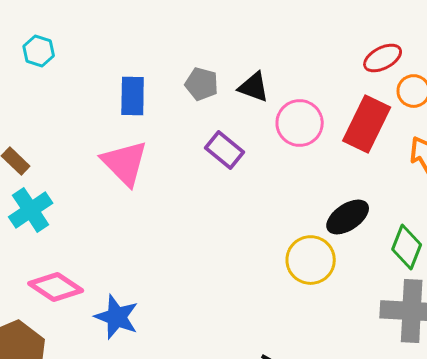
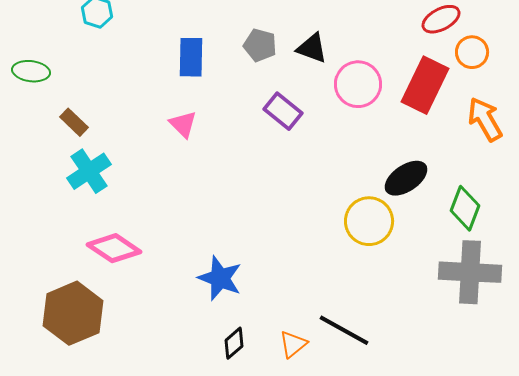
pink triangle: (125, 163) -> (183, 124), size x0.6
blue star: (117, 317) -> (220, 278), moved

